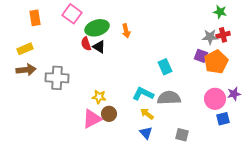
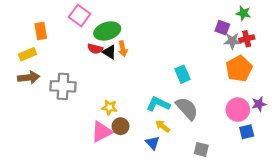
orange rectangle: (35, 18) -> (41, 31), moved
orange arrow: (126, 31) -> (123, 49), moved
red semicircle: (86, 44) -> (95, 49), turned -56
purple square: (201, 56) -> (222, 28), moved
gray semicircle: (169, 98) -> (187, 108), turned 50
blue triangle: (146, 133) -> (153, 143), moved

